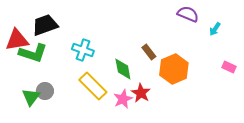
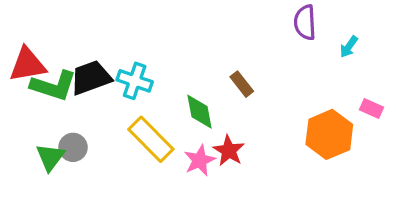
purple semicircle: (188, 14) -> (305, 22), turned -115
black trapezoid: (45, 25) -> (91, 78), moved
orange hexagon: (174, 69) -> (329, 134), moved

